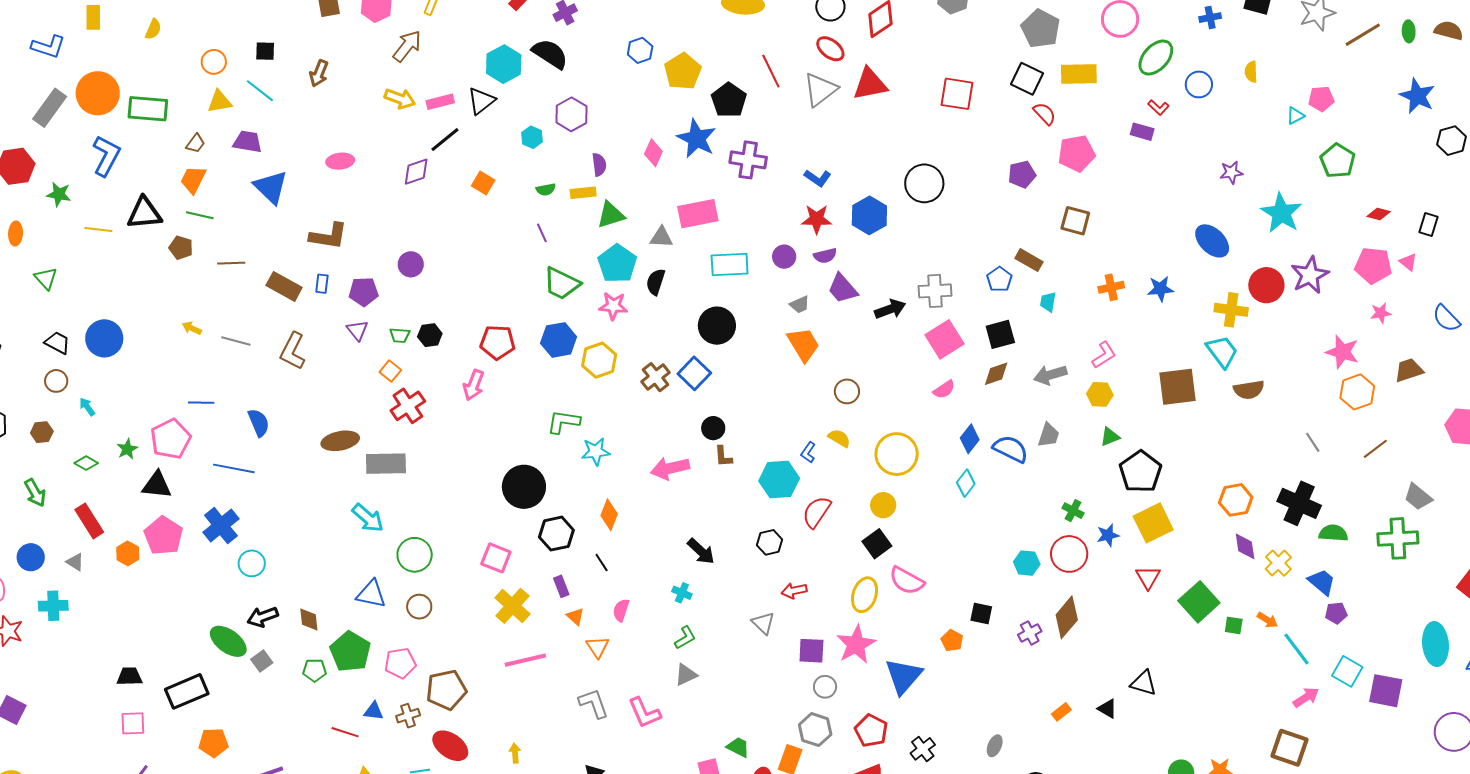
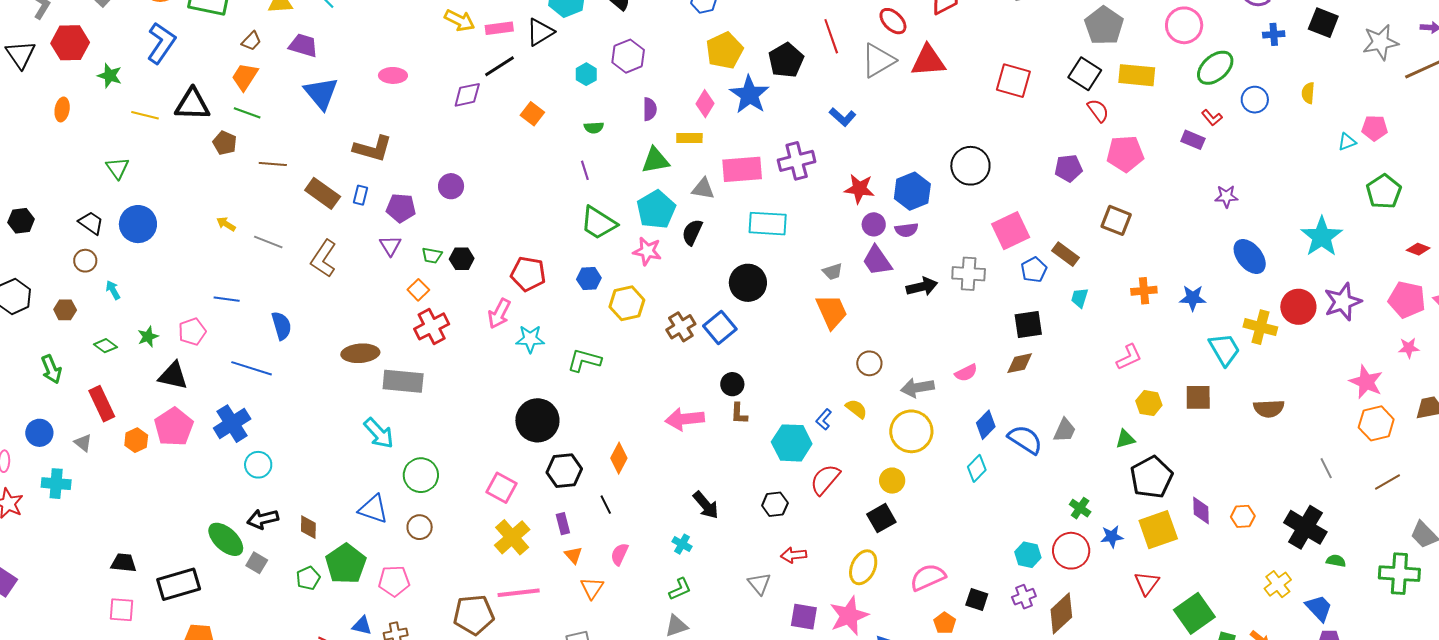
yellow pentagon: (683, 71) -> (724, 50), moved
purple cross: (748, 160) -> (797, 161), moved, turned -30
purple star: (1231, 172) -> (1226, 196), moved
blue L-shape: (818, 178) -> (843, 117), moved
yellow rectangle: (583, 193) -> (689, 138), moved
purple semicircle: (825, 256) -> (906, 230), moved
purple circle: (784, 257) -> (874, 224), moved
green triangle: (46, 278) -> (117, 168), moved
pink square: (944, 339) -> (1011, 231), moved
blue hexagon: (559, 340) -> (589, 279), size x0.7
cyan trapezoid: (1222, 352) -> (1224, 349), moved
gray arrow: (1050, 375) -> (917, 388), moved
brown square: (1177, 387) -> (1198, 397), size x0.7
yellow hexagon: (1100, 394) -> (1149, 403), moved
pink pentagon: (171, 439) -> (192, 332), size x0.7
cyan star: (596, 452) -> (530, 339), moved
orange hexagon: (1236, 500) -> (1243, 516), size x0.7
green semicircle: (1333, 533) -> (1336, 561), size x0.7
purple diamond: (1245, 546) -> (1201, 511), moved
pink semicircle: (907, 581) -> (928, 577), moved, turned 120
purple cross: (1030, 633) -> (1024, 597), moved
gray square: (262, 661) -> (257, 563), turned -30
green pentagon: (315, 670) -> (308, 578), turned -30
brown pentagon: (446, 690) -> (474, 615), moved

